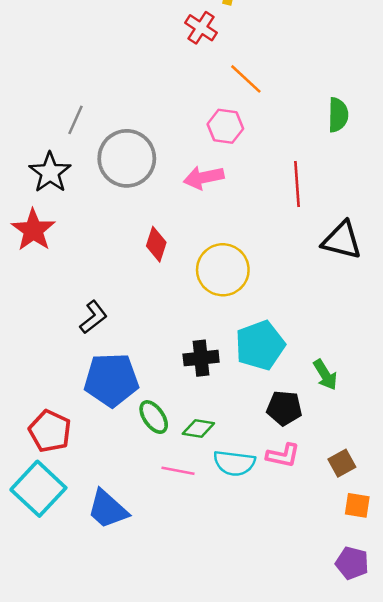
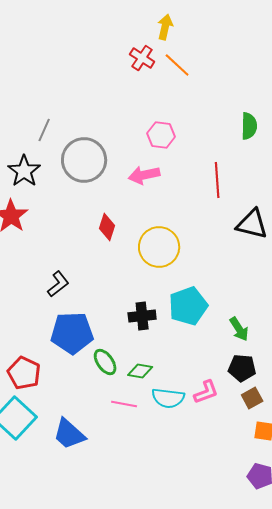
orange line: (246, 79) -> (177, 65), moved
black pentagon: (284, 408) -> (242, 368), moved
pink L-shape: (283, 455) -> (206, 392), turned -32

